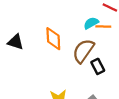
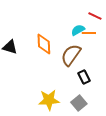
black rectangle: (98, 66) -> (84, 77), moved

